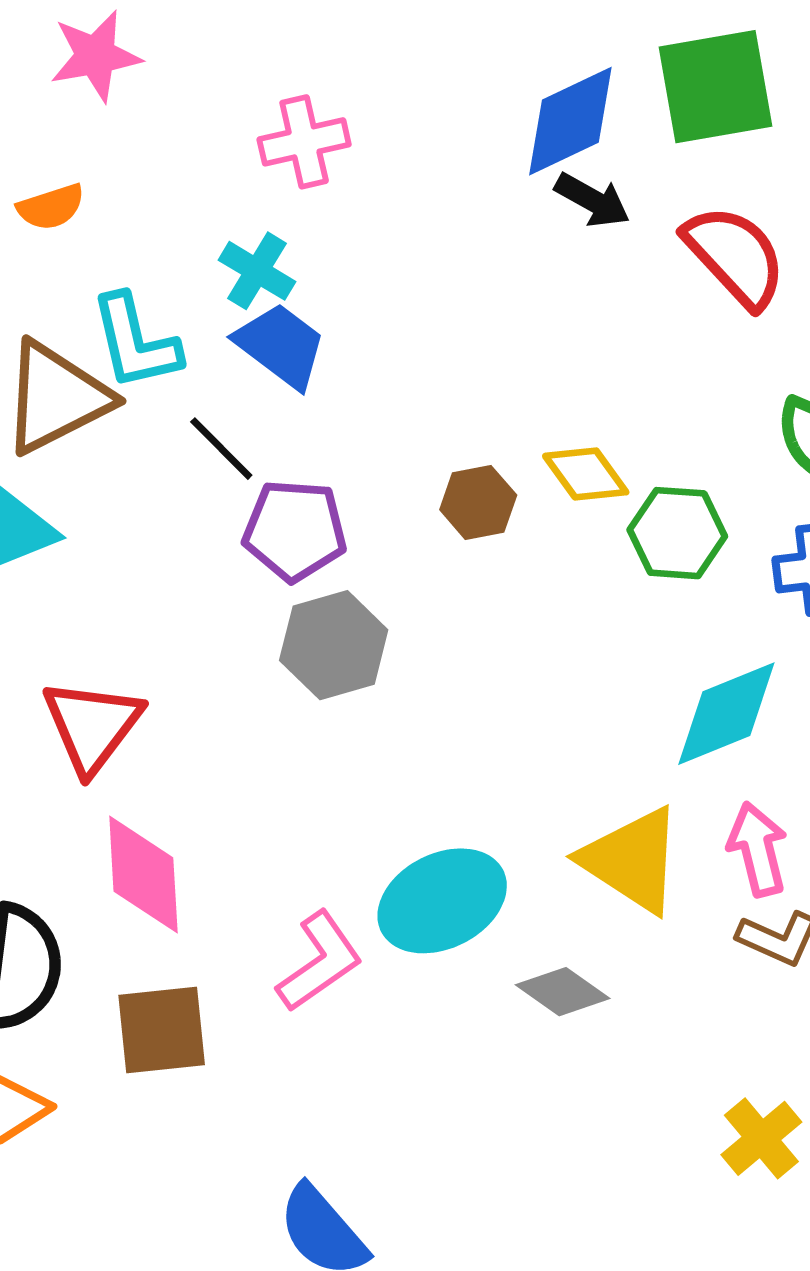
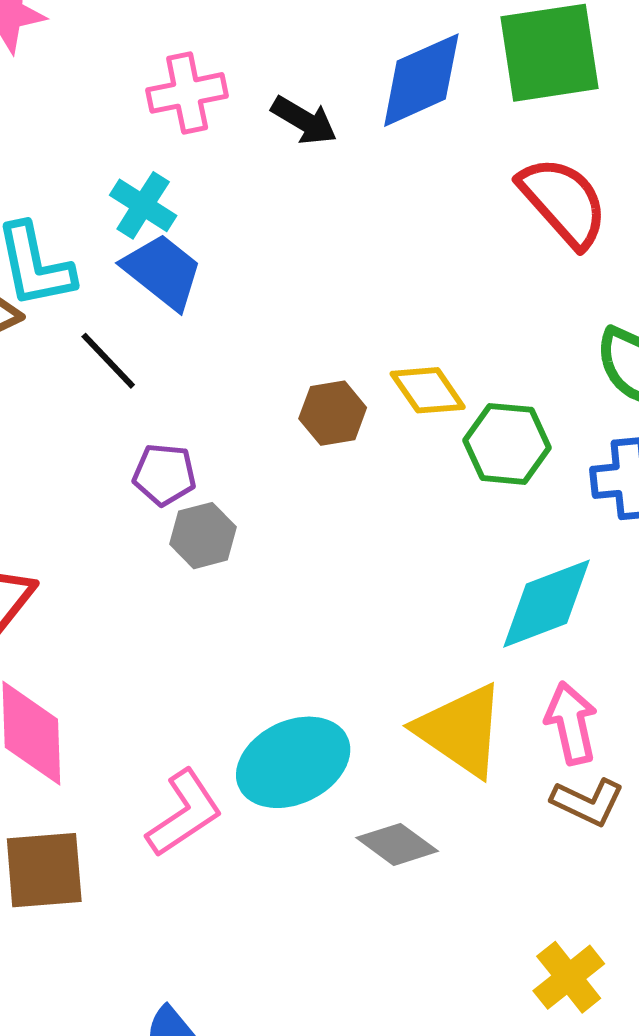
black arrow: (592, 200) -> (304, 120), moved
purple pentagon: (295, 530) -> (164, 474), moved, size x0.7
gray hexagon: (334, 645) -> (203, 536), size x0.7

